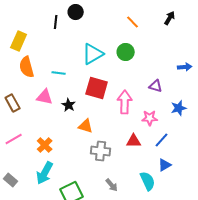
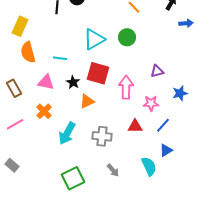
blue arrow: (185, 67) -> (186, 23), moved
purple triangle: (156, 86) -> (157, 71), turned -32
black star: (69, 105) -> (73, 82), moved
orange triangle: (86, 126) -> (87, 101), moved, turned -42
orange cross: (45, 145) -> (44, 111), moved
cyan arrow: (45, 173) -> (67, 133), moved

